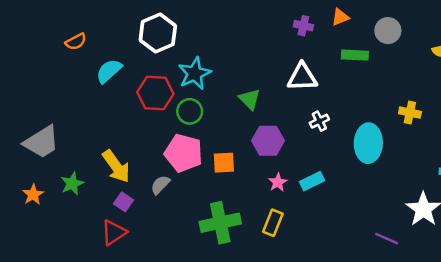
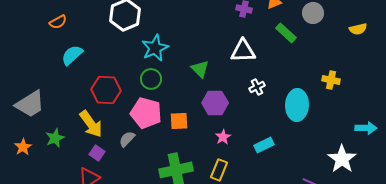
green rectangle: (355, 55) -> (286, 33), turned 40
cyan semicircle: (109, 71) -> (72, 55), moved
red hexagon: (155, 93) -> (106, 90), moved
cyan rectangle: (312, 181) -> (264, 145), moved

